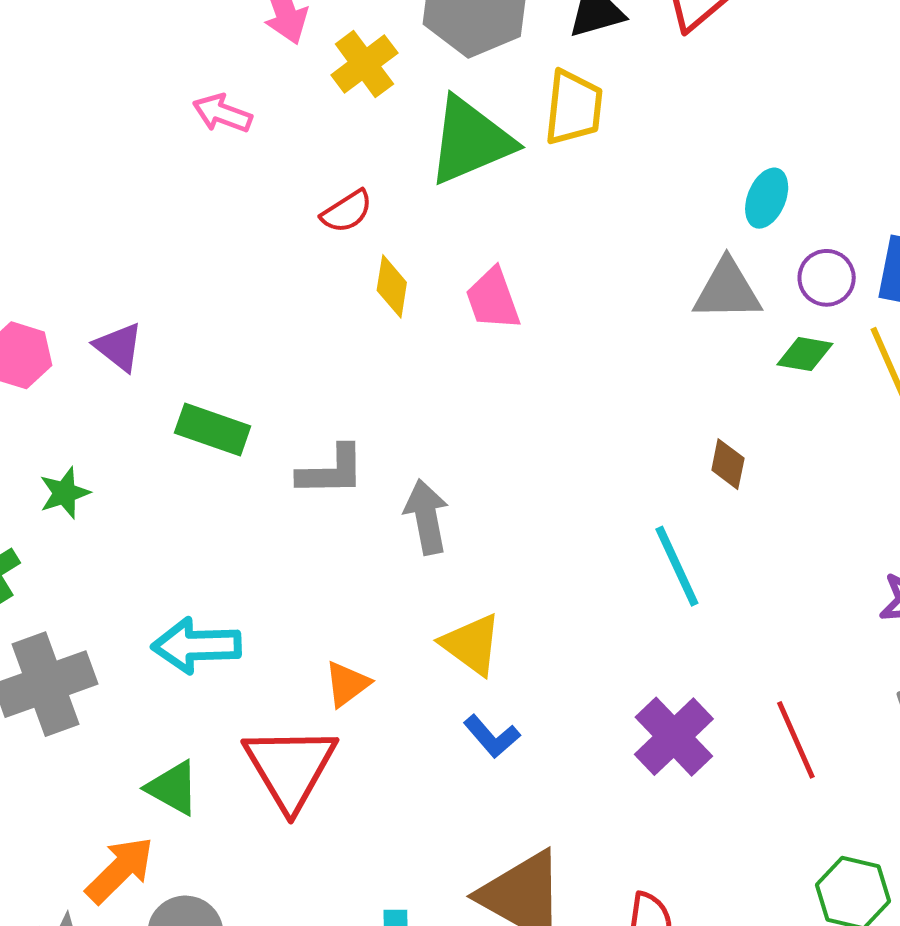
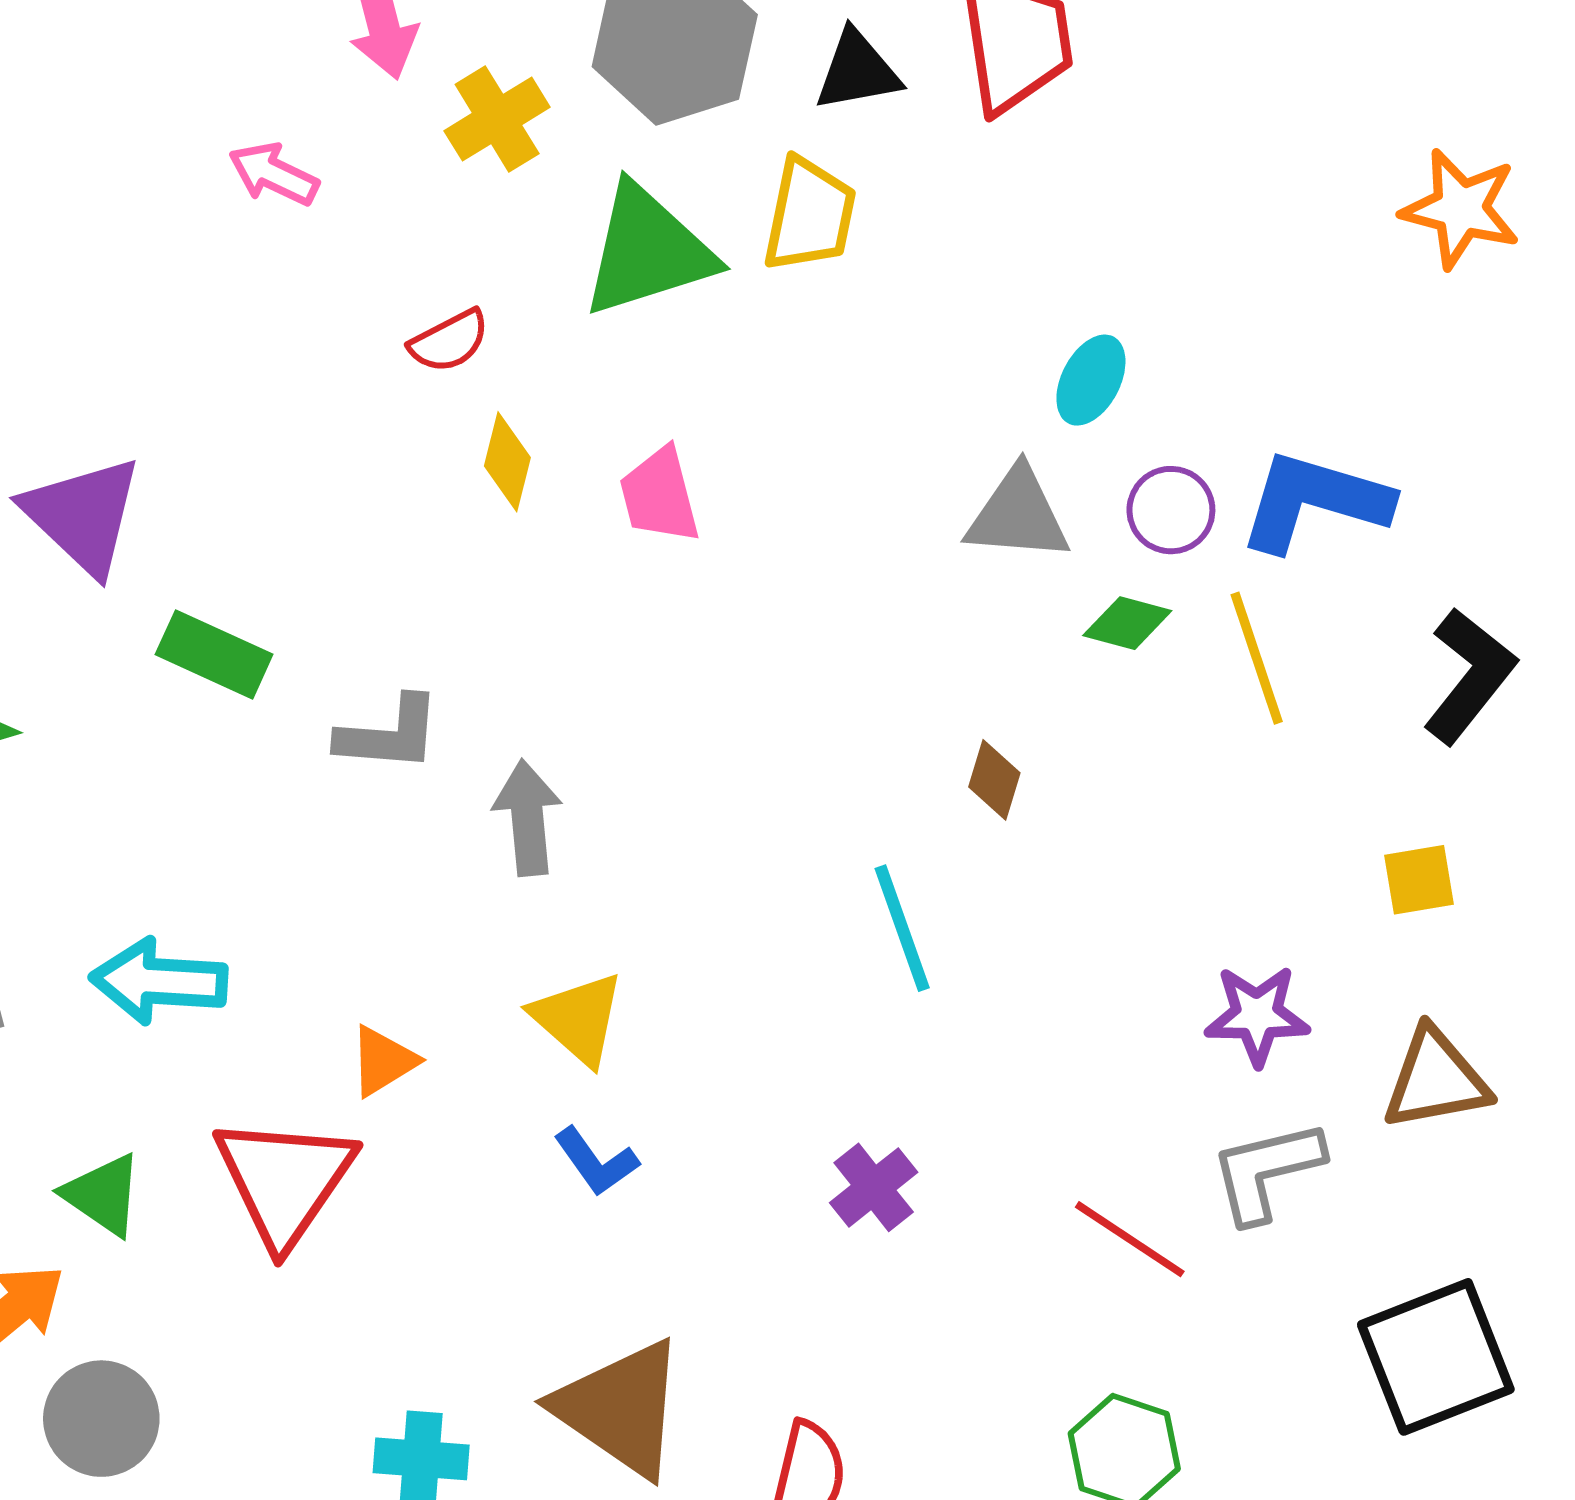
purple triangle: (119, 347) -> (83, 515), size x1.6
purple cross: (674, 737) -> (874, 1187), size x0.7
red line: (796, 740) -> (1130, 1239), moved, turned -38

